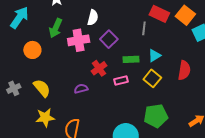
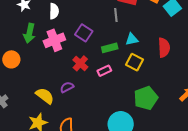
white semicircle: (93, 18) -> (54, 11), moved
cyan triangle: (154, 55) -> (132, 39), turned 32
yellow semicircle: (42, 88) -> (45, 96), moved

